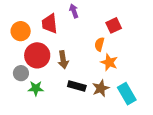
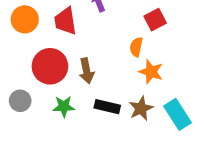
orange circle: (21, 31) -> (25, 19), moved
gray circle: (21, 73) -> (20, 101), moved
green star: (36, 88) -> (64, 106), moved

